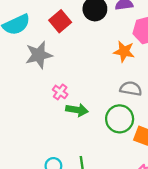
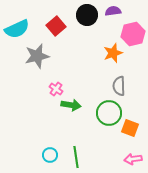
orange star: (124, 52) -> (113, 53), turned -30
gray semicircle: (131, 89) -> (119, 86), turned -102

